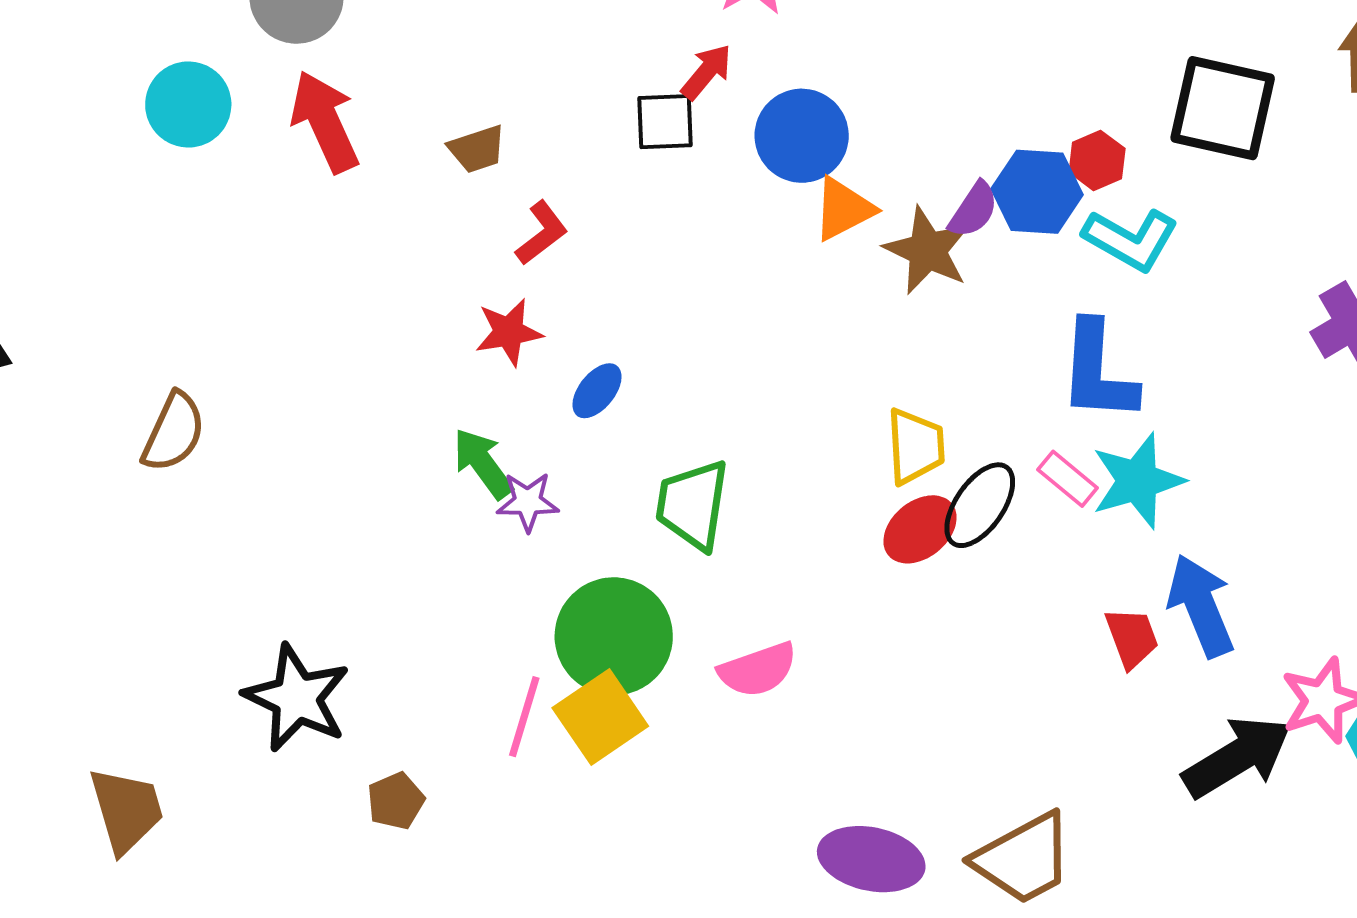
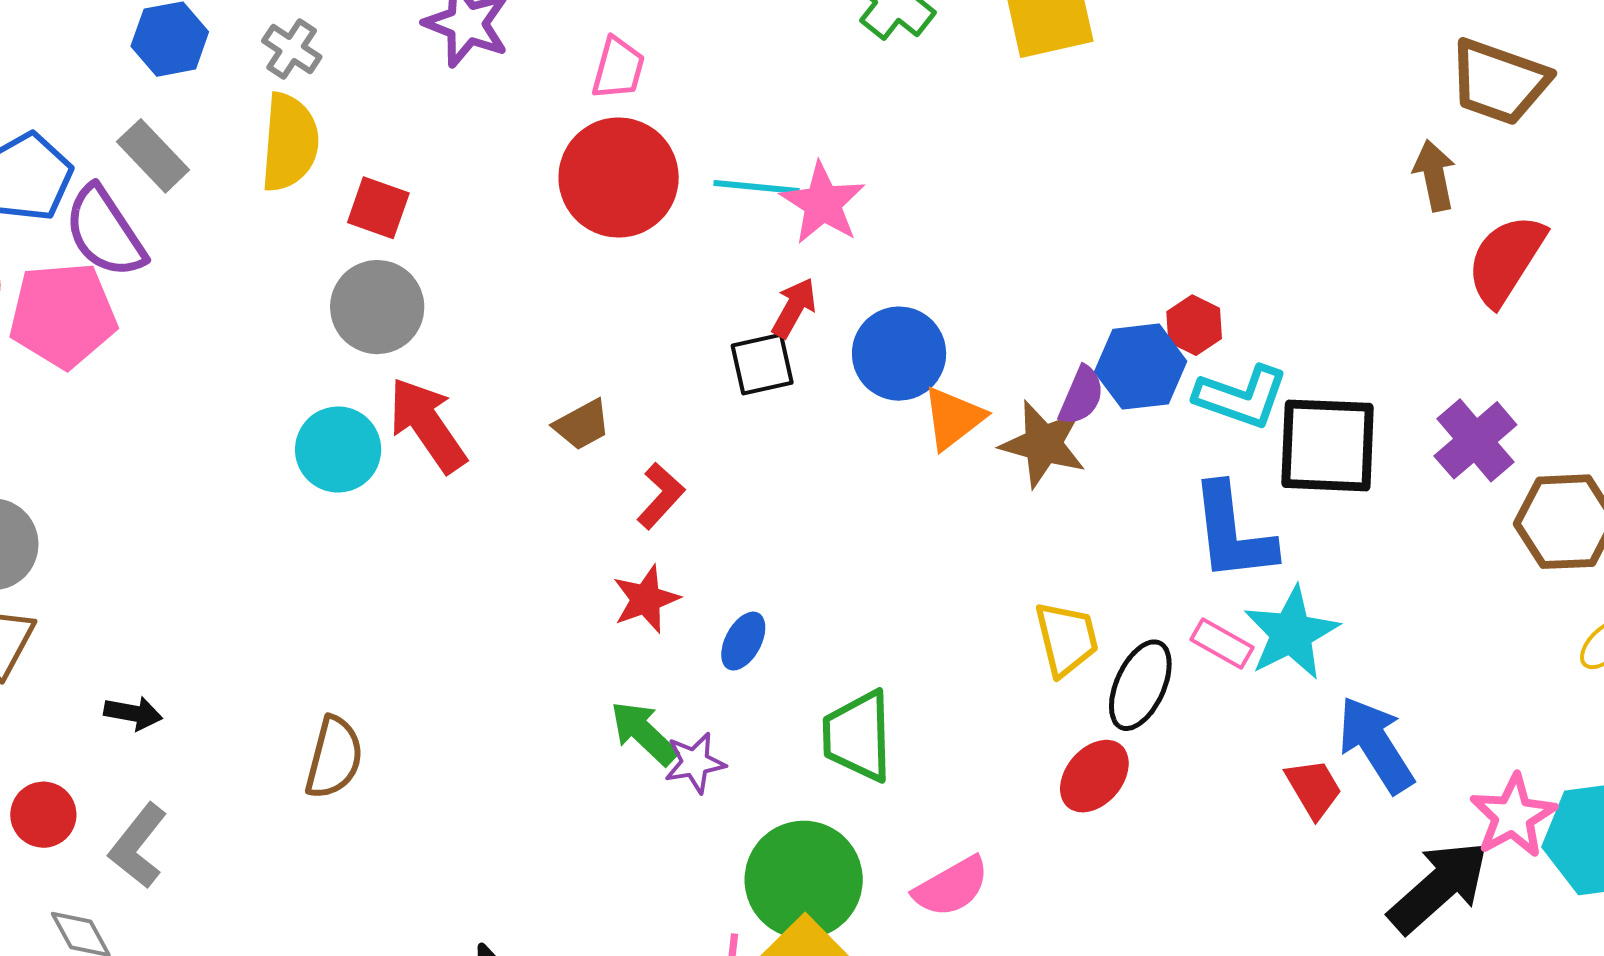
cyan circle: (188, 105) -> (338, 450), moved
black square: (1223, 108) -> (1328, 445), moved
red ellipse: (920, 529) -> (1094, 776), moved

